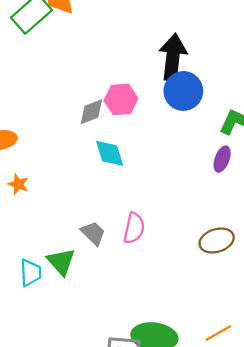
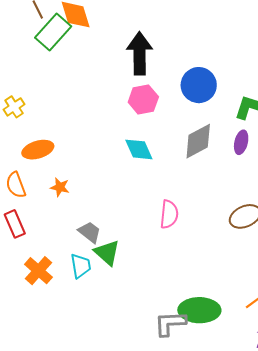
black arrow: (173, 57) -> (140, 53), moved
gray diamond: (91, 112) -> (198, 141), moved, size x1.4
gray trapezoid: (93, 233) -> (90, 232), moved

